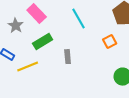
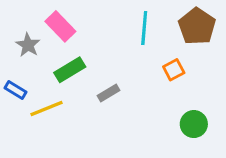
cyan line: (79, 19) -> (144, 28), moved, turned 35
gray rectangle: (68, 57) -> (109, 93), turned 64

